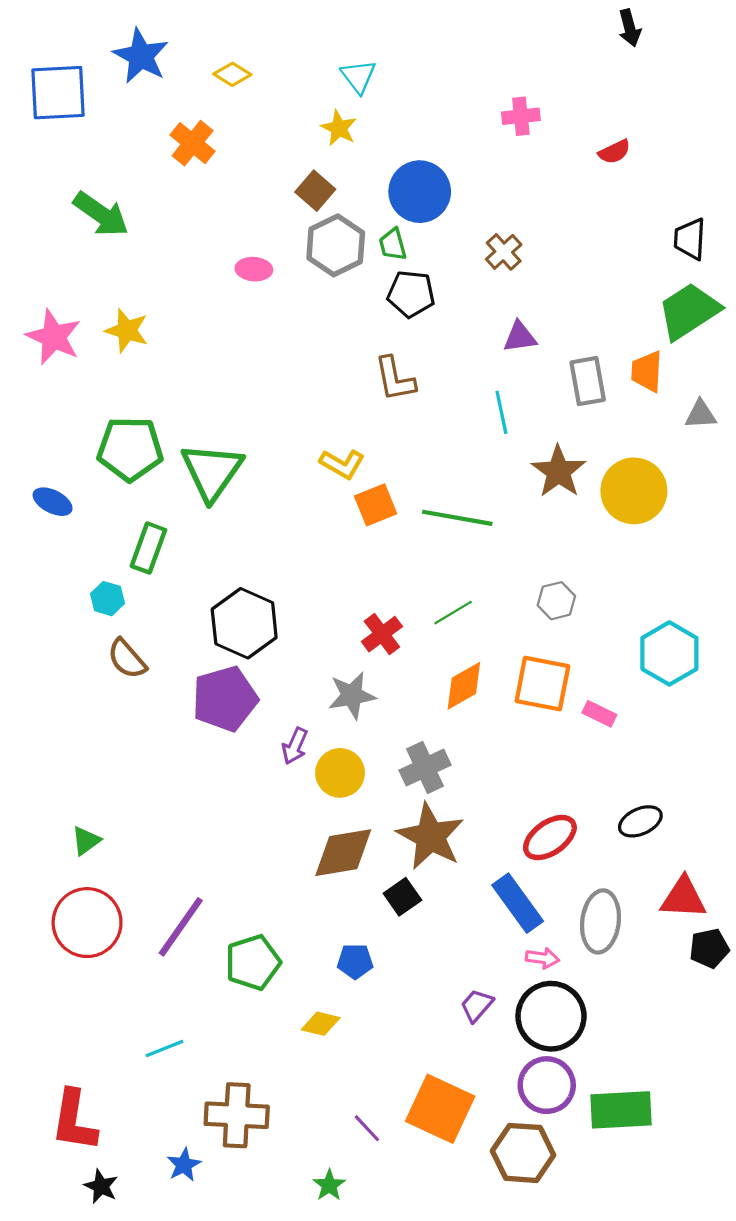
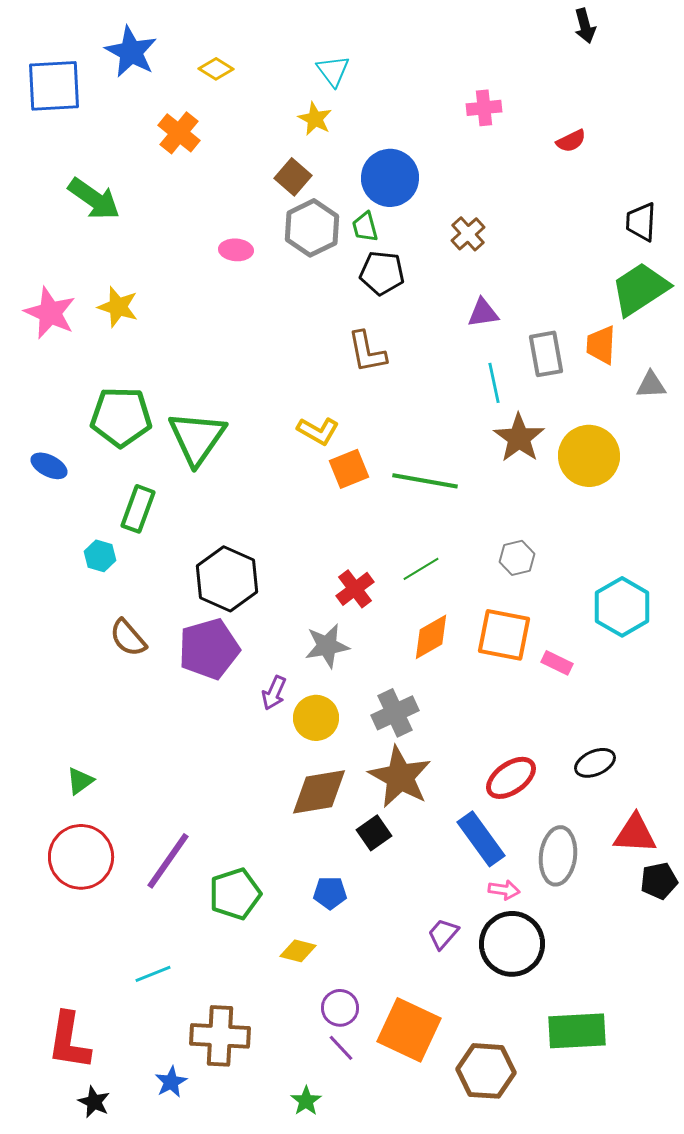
cyan line: (501, 412) -> (494, 383), moved
brown semicircle: (127, 659) -> (128, 638), moved
purple circle: (547, 1085) -> (340, 1008), moved, size x0.7

